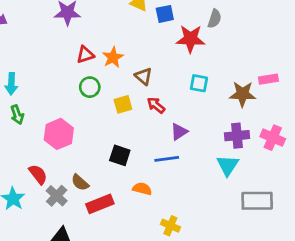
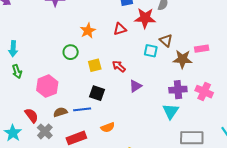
red triangle: (85, 55) -> (120, 29), moved
brown triangle: (144, 76) -> (166, 40), moved
black square: (120, 155) -> (97, 93), moved
blue line: (167, 159) -> (82, 109), moved
brown semicircle: (80, 183) -> (60, 112), moved, turned 120
orange semicircle: (142, 189) -> (108, 127), turned 144

